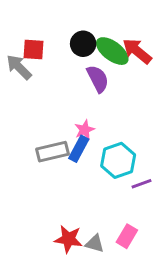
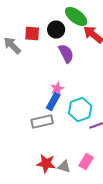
red square: (34, 50) -> (32, 34), moved
green ellipse: (112, 51) -> (76, 16), moved
gray rectangle: (52, 152) -> (42, 122), moved

